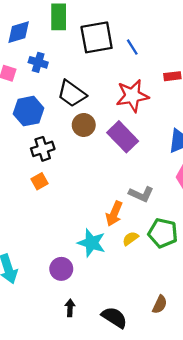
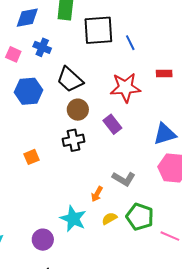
purple rectangle: (123, 137) -> (112, 124), size x0.7
black cross: (43, 149) -> (74, 140), moved
orange arrow: (114, 214) -> (97, 194), size x0.7

